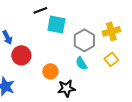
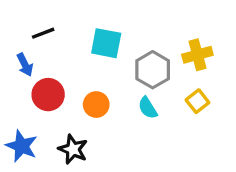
black line: (40, 10) -> (43, 33), moved
orange circle: (50, 71) -> (96, 105), moved
black star: (66, 88) -> (73, 149), moved, turned 30

